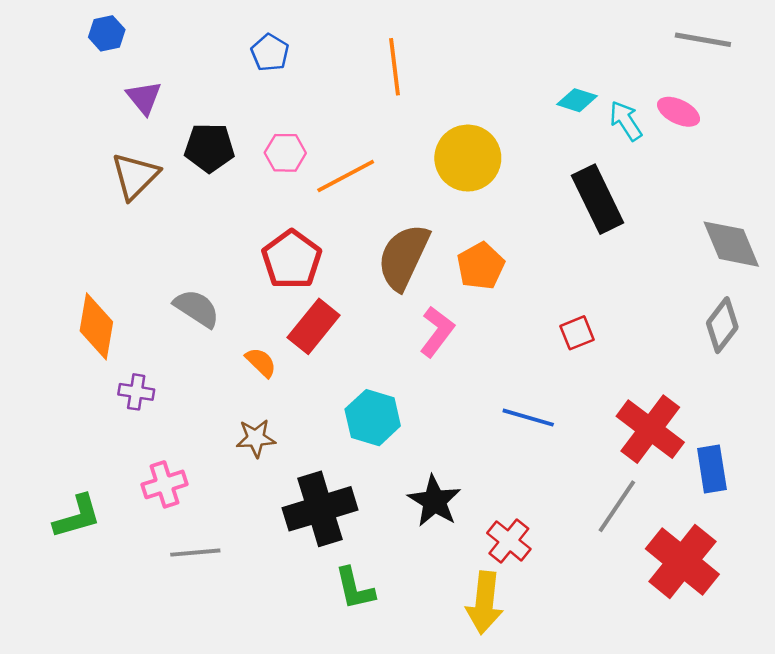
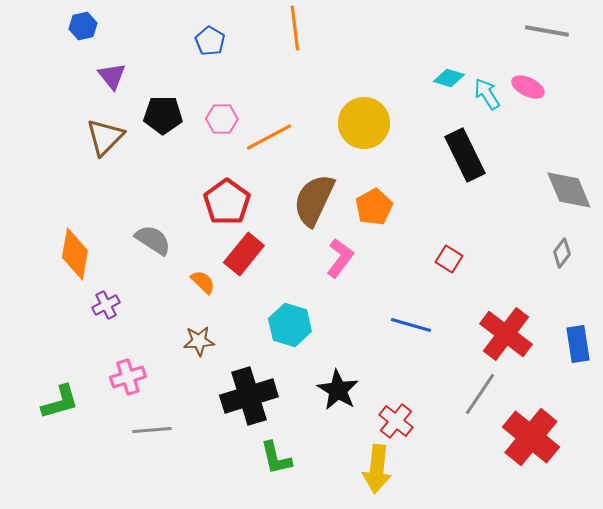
orange line: (395, 67) -> (295, 28), moved
gray diamond: (722, 325) -> (562, 253), size x0.7
red square: (577, 333) -> (449, 259), turned -36
purple cross: (136, 392) -> (106, 305), turned -36
blue rectangle: (712, 469) -> (578, 344), moved

